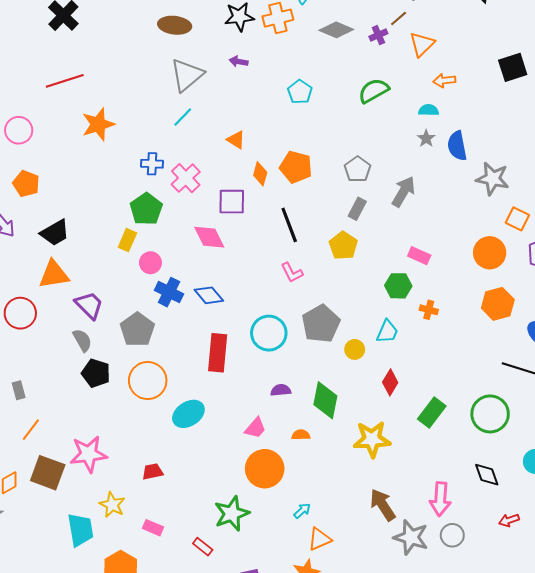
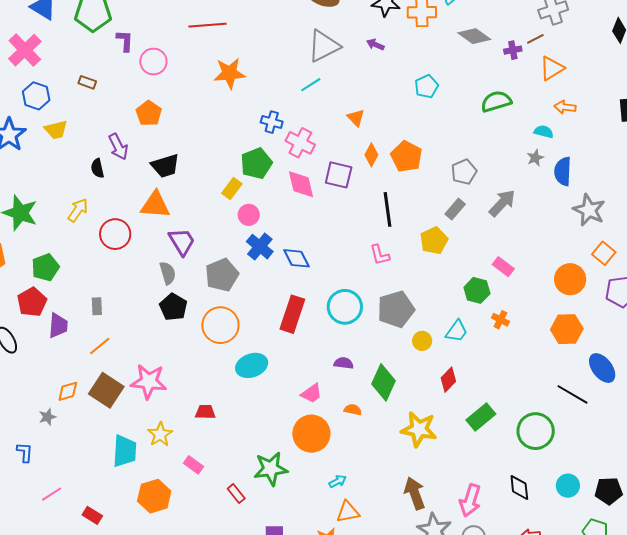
pink cross: (186, 178) -> (300, 143), turned -32
pink diamond: (209, 237) -> (301, 184), moved

